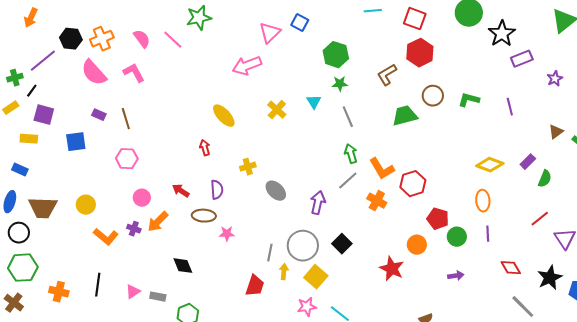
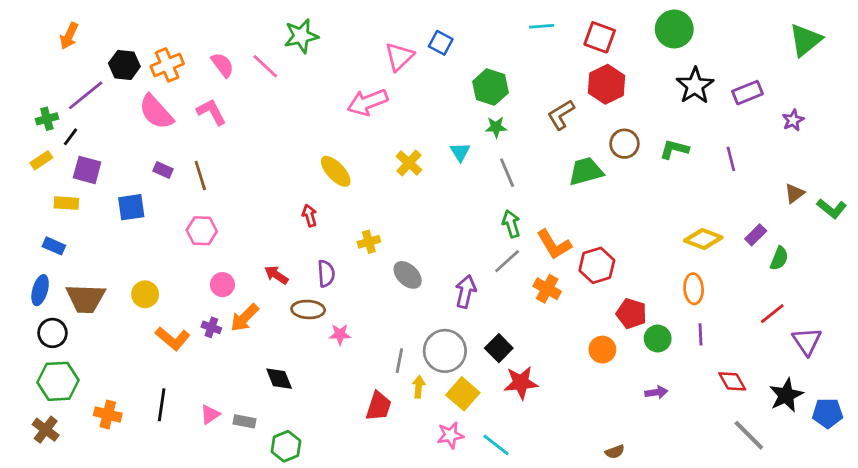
black star: (502, 34) -> (695, 86), moved
red star: (392, 269) -> (521, 383), moved, turned -30

